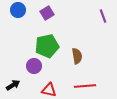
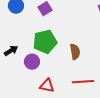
black arrow: (13, 85) -> (11, 51), moved

